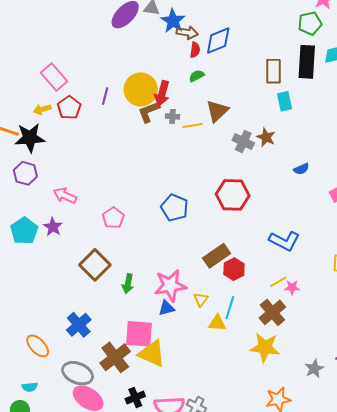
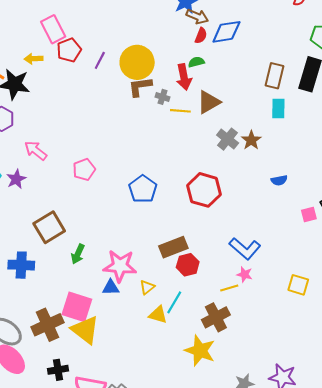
red arrow: (162, 93) -> (184, 77), moved, turned -40
red pentagon: (69, 108) -> (69, 50), moved
pink pentagon: (113, 218) -> (84, 170), moved
pink star: (292, 287) -> (245, 274), moved
blue cross: (79, 325) -> (21, 265), moved, turned 30

